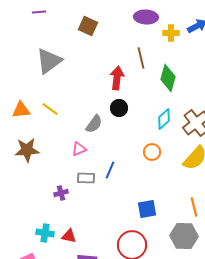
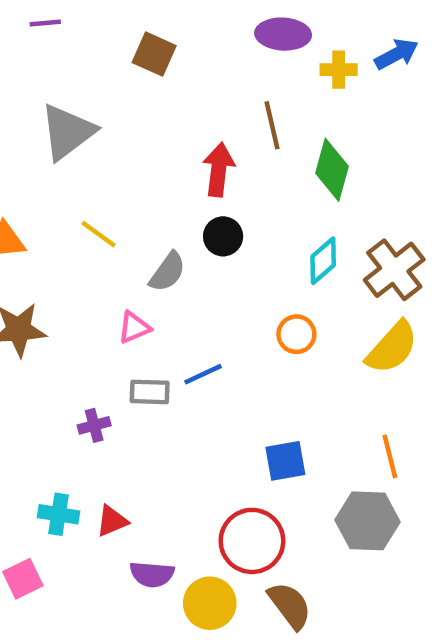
yellow line: (50, 109) -> (99, 234), moved
blue line: (110, 170) -> (203, 374), turned 42
red triangle: (69, 236) -> (112, 521), turned -35

